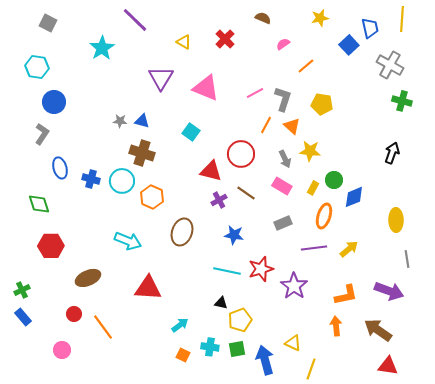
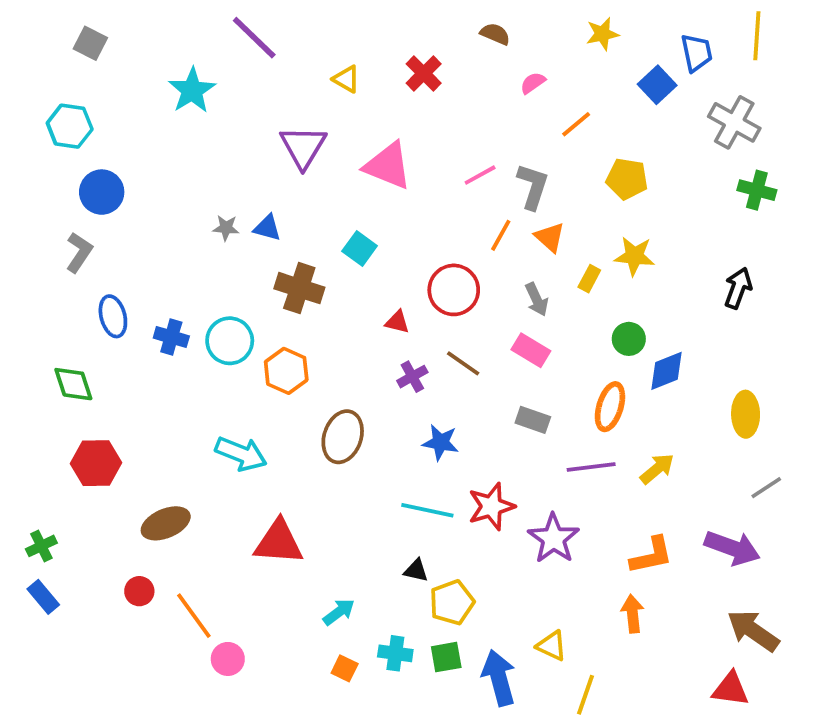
yellow pentagon: (322, 104) -> (627, 179), moved
yellow star: (310, 151) -> (634, 256), moved
brown cross: (142, 153) -> (299, 288), moved
red triangle: (211, 171) -> (397, 322), size x0.6
yellow rectangle: (313, 188) -> (589, 279), moved
gray rectangle: (283, 223) -> (533, 420), turned 42
gray line: (407, 259) -> (766, 488), turned 66
brown arrow: (378, 330) -> (753, 631), moved
pink circle: (62, 350) -> (228, 659), moved

